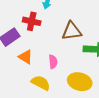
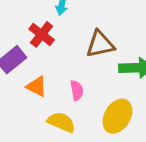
red cross: (32, 21) -> (42, 34), turned 30
yellow ellipse: (80, 82) -> (117, 116), turned -70

